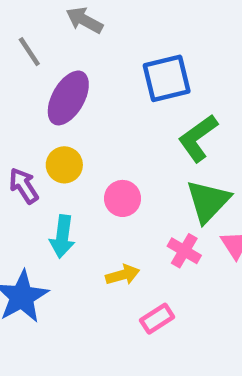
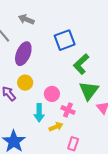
cyan arrow: (62, 237) -> (39, 113), moved
pink cross: (184, 251) -> (68, 110), moved
pink rectangle: (157, 319) -> (73, 144), turned -32

